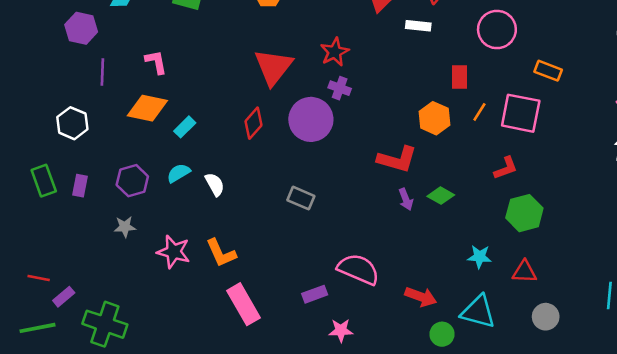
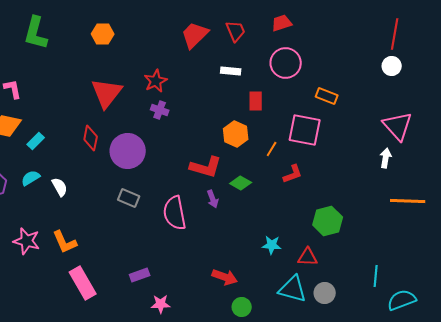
white rectangle: (418, 26) -> (231, 71), moved
orange line: (479, 112) -> (272, 149), moved
purple circle: (311, 119) -> (128, 151), moved
red diamond: (253, 123) -> (91, 138), turned -30
green diamond: (441, 196) -> (241, 183), moved
green hexagon: (524, 213) -> (328, 221), moved
pink semicircle: (358, 269) -> (175, 213), moved, turned -124
cyan triangle: (478, 312) -> (293, 289), moved

